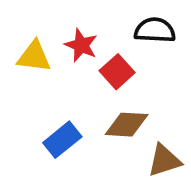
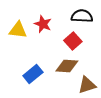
red square: (117, 72) -> (73, 41), moved

